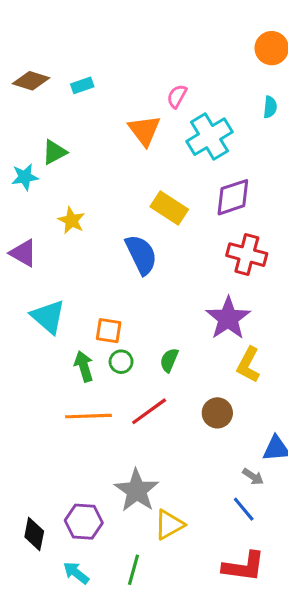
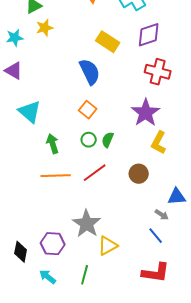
cyan star: (25, 177) -> (15, 38), moved
yellow star: (71, 220) -> (45, 28), moved, turned 30
orange square: (109, 331) -> (88, 110), moved, turned 30
green circle: (121, 362) -> (89, 140), moved

